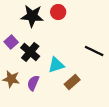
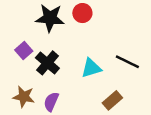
cyan triangle: (56, 65) -> (91, 68), moved
brown rectangle: (72, 82) -> (112, 100), moved

